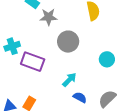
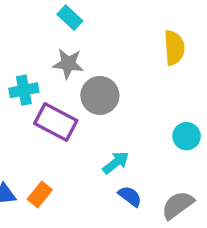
gray star: (49, 17) -> (68, 64), moved
gray circle: (68, 42) -> (100, 95), moved

